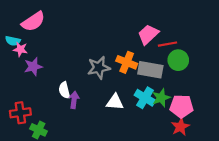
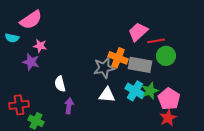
pink star: (20, 49) -> (40, 46), moved
purple star: (33, 67) -> (31, 62), turned 30
gray star: (99, 68) -> (104, 68), moved
purple arrow: (74, 100) -> (69, 106), moved
pink pentagon: (181, 106) -> (169, 99), turned 30

